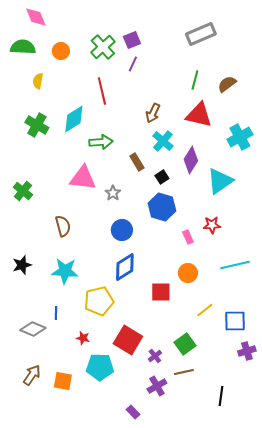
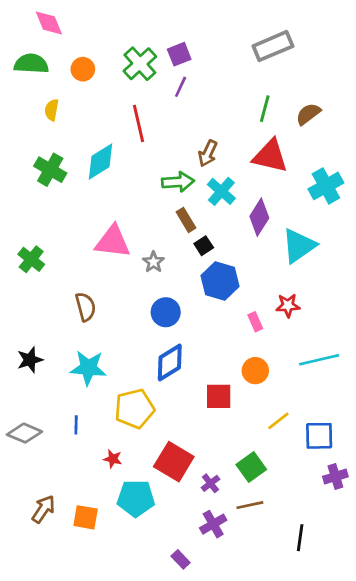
green arrow: (101, 142) -> (178, 182), moved
black square: (162, 177) -> (204, 246), moved
gray diamond: (33, 329) -> (24, 433), moved

